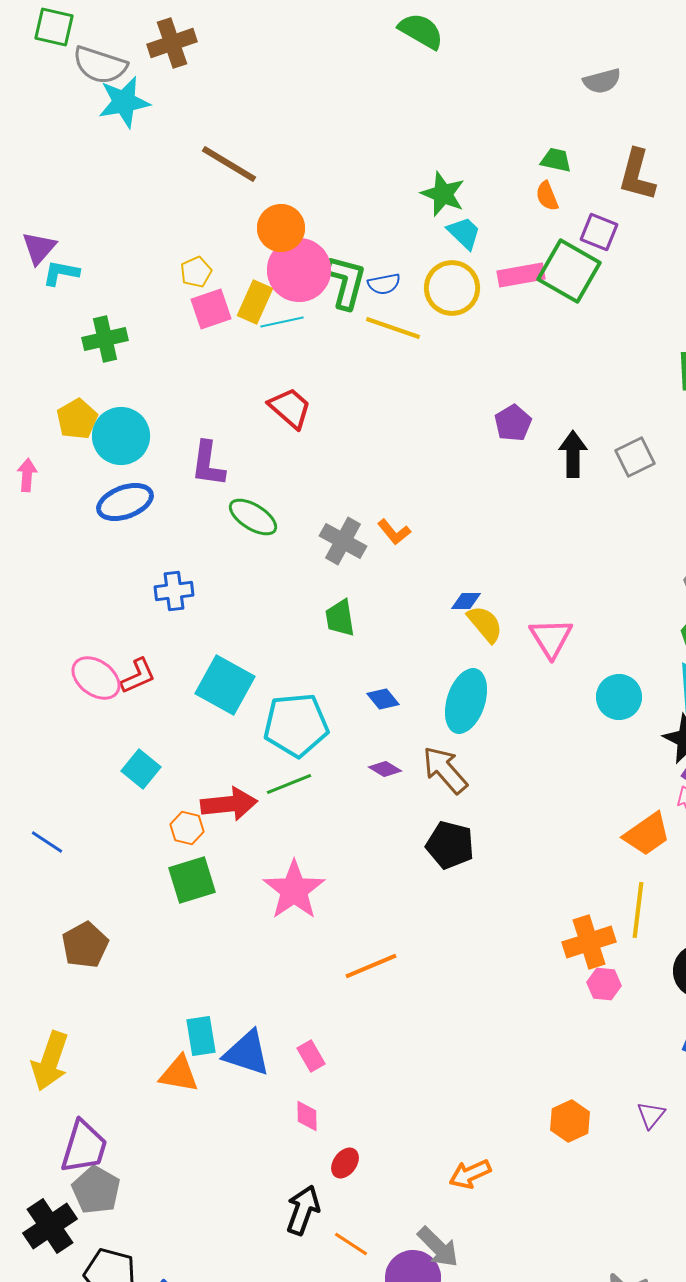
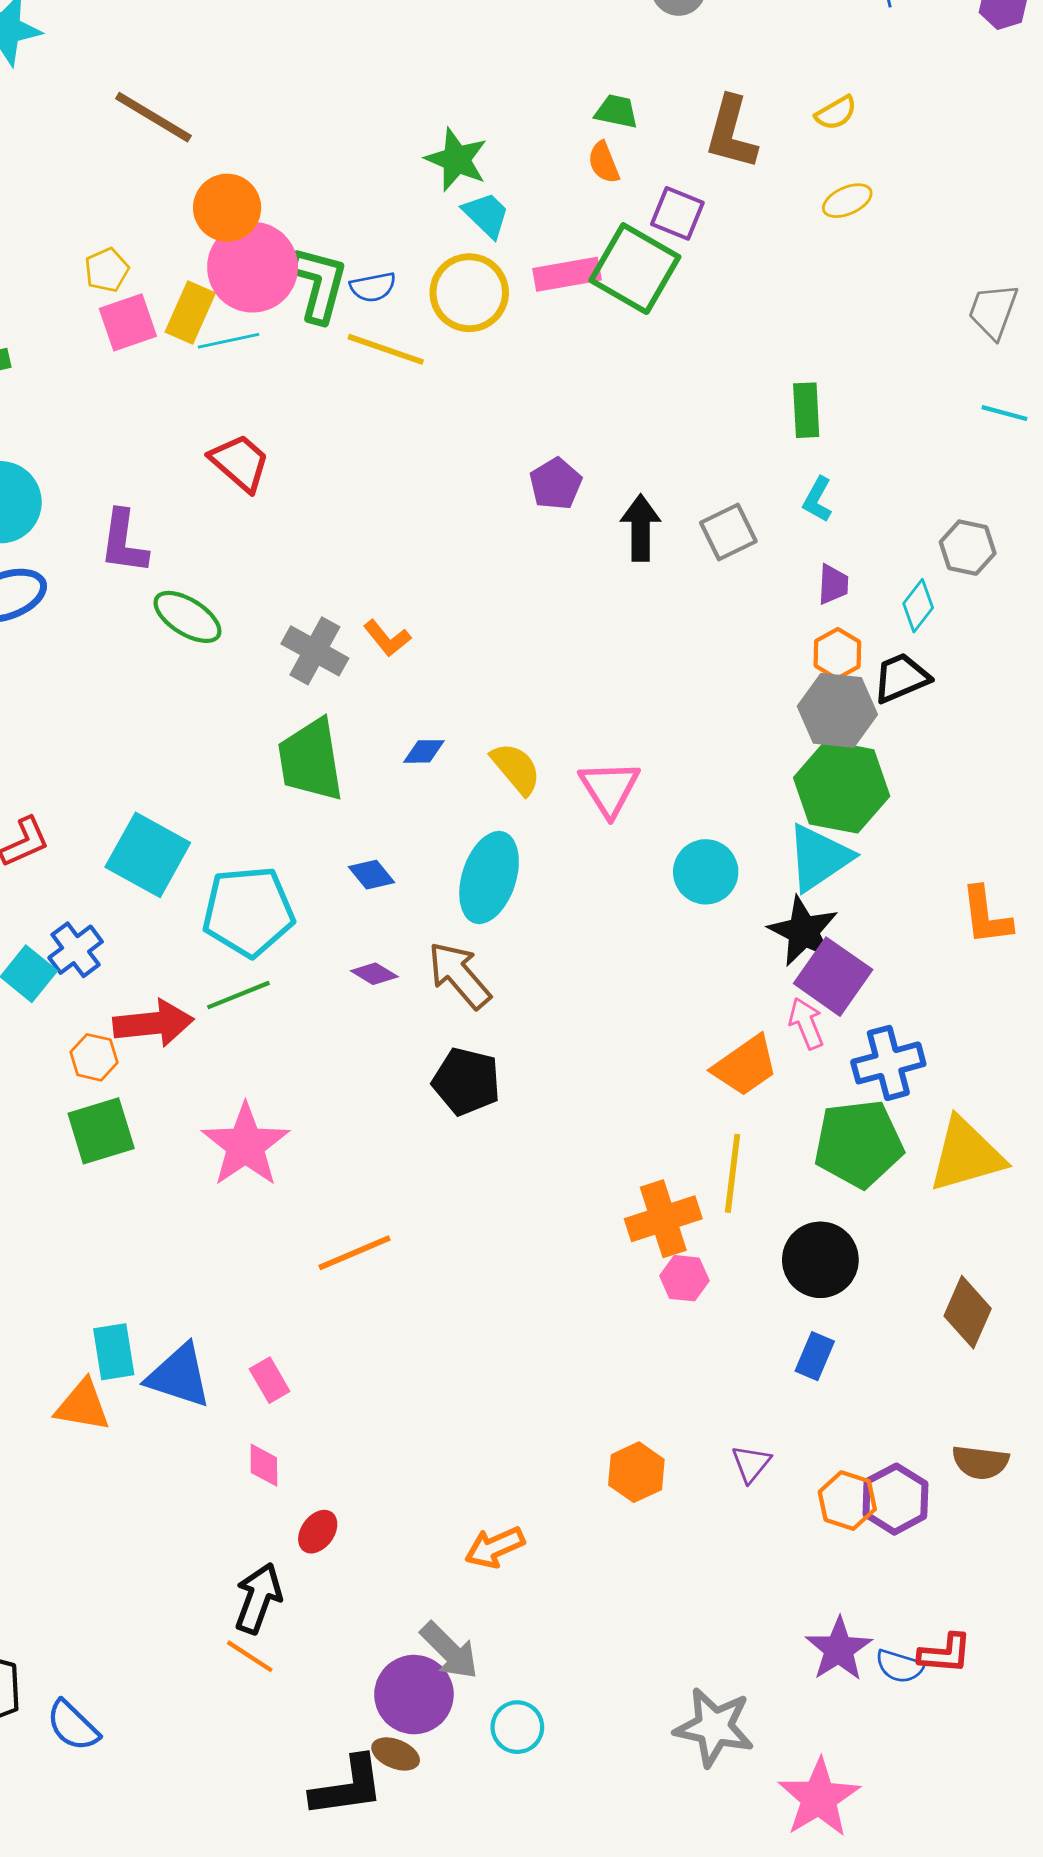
blue cross: (174, 591) -> (76, 950), moved, turned -30
blue diamond: (466, 601) -> (424, 751), moved
green trapezoid: (340, 618) -> (311, 760), size x1.6
orange line: (351, 1244) -> (250, 1656), moved

